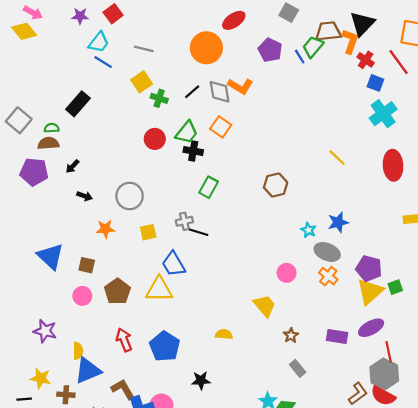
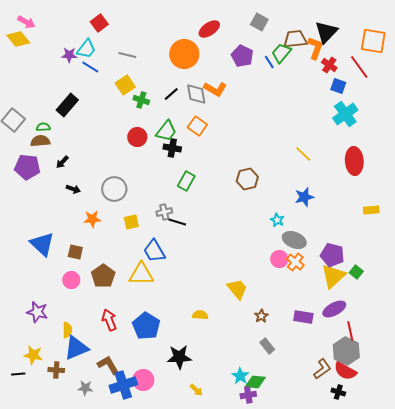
purple star: (80, 16) -> (69, 55), moved
blue star: (338, 222) -> (304, 197), moved
pink circle: (287, 273) -> (279, 259), moved
green square: (395, 287) -> (356, 272), turned -32
black star: (201, 380) -> (179, 357), size x1.4

